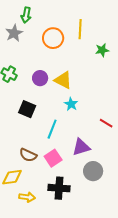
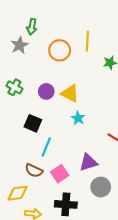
cyan line: (52, 129) -> (46, 147), moved

